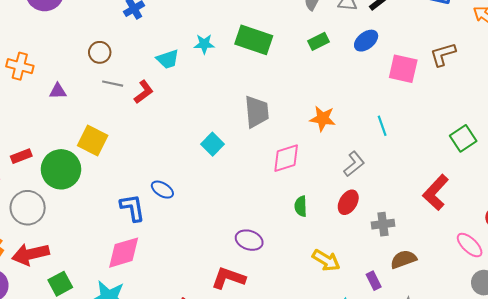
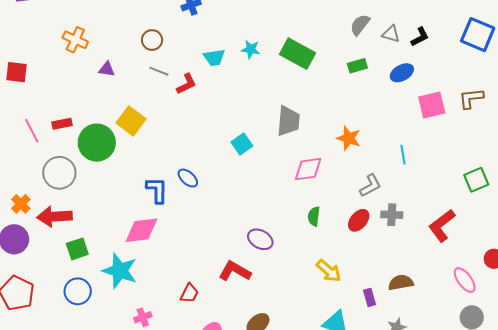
pink square: (403, 69) -> (432, 105), turned -36
gray cross: (383, 224) -> (392, 215), moved

